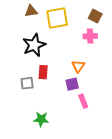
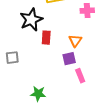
red rectangle: (43, 72) -> (46, 38), moved
gray square: (27, 83) -> (12, 58), moved

